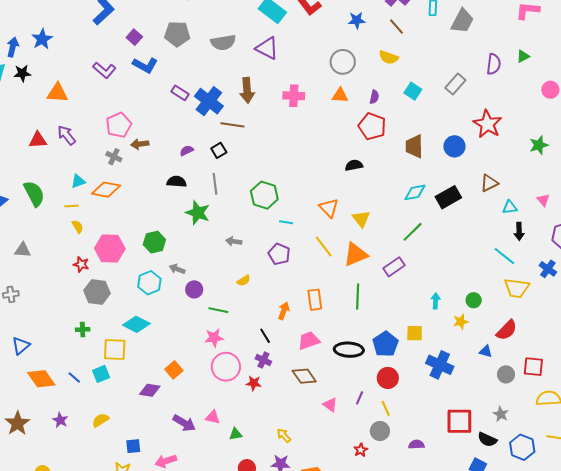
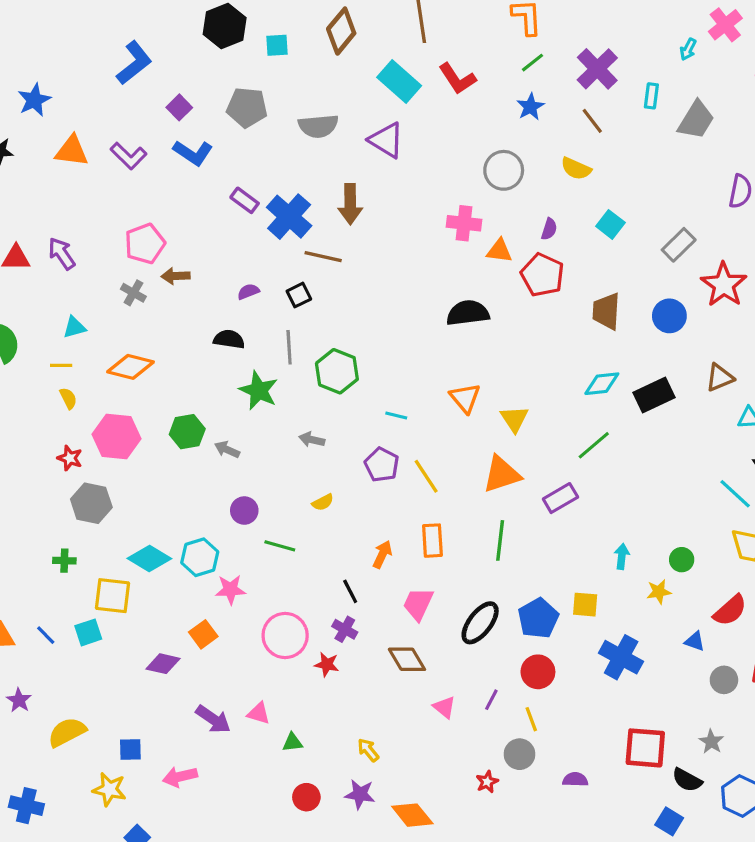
blue star: (357, 20) -> (530, 107), turned -30
gray rectangle: (455, 84) -> (679, 245), moved
orange triangle: (57, 93) -> (72, 151), moved
orange triangle: (340, 95) -> (499, 251), moved
pink cross: (294, 96) -> (464, 223), moved
black semicircle: (354, 165) -> (468, 313), moved, size x1.5
orange diamond: (106, 190) -> (131, 367), moved
green hexagon: (264, 195) -> (337, 371), moved
yellow line: (324, 247) -> (426, 476), moved
gray arrow: (177, 269) -> (227, 450), moved
cyan hexagon: (149, 283) -> (200, 557), moved
pink star: (214, 338) -> (230, 590), moved
pink trapezoid: (309, 341) -> (418, 604), turned -50
black ellipse: (349, 350) -> (480, 623), turned -60
yellow semicircle: (101, 420) -> (67, 732), moved, size x1.4

